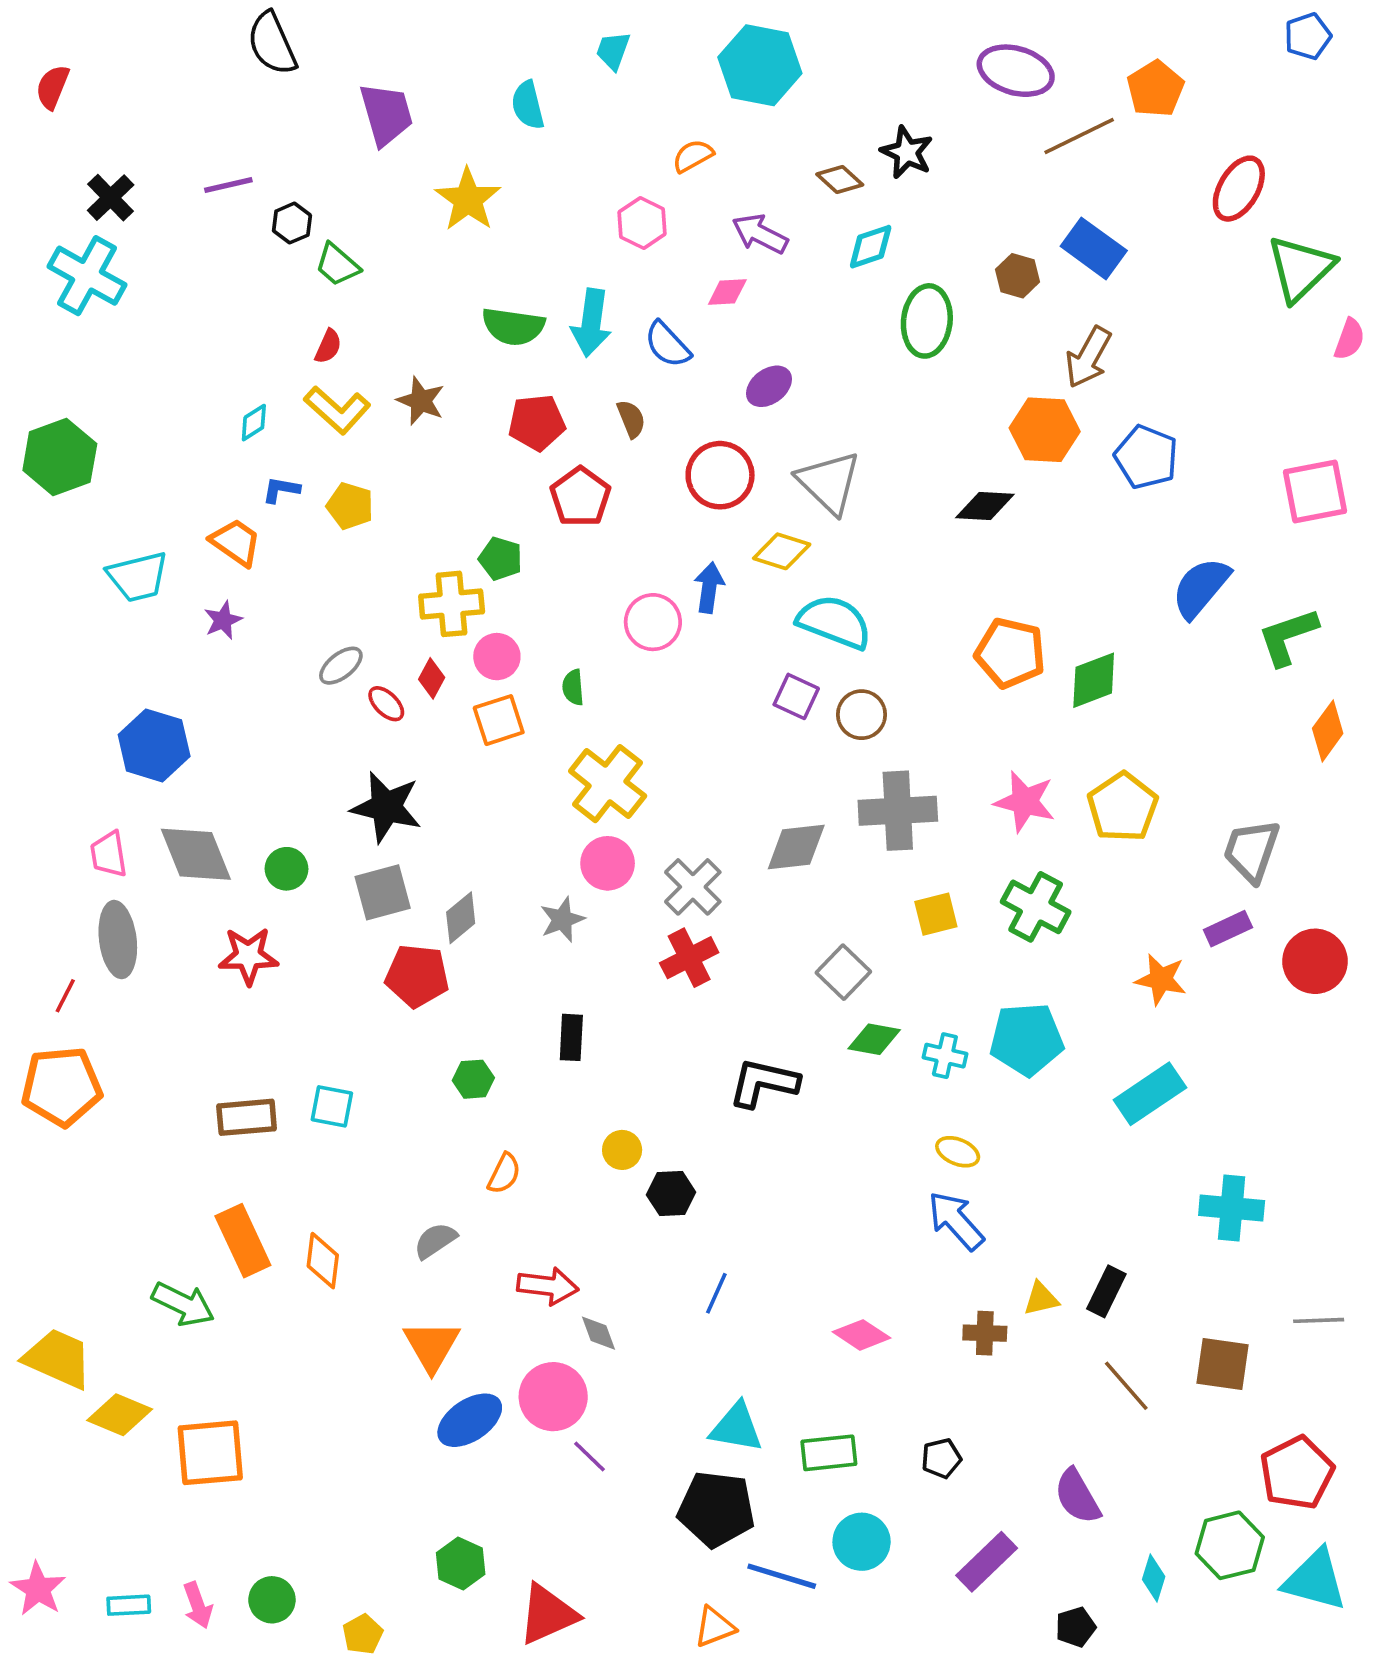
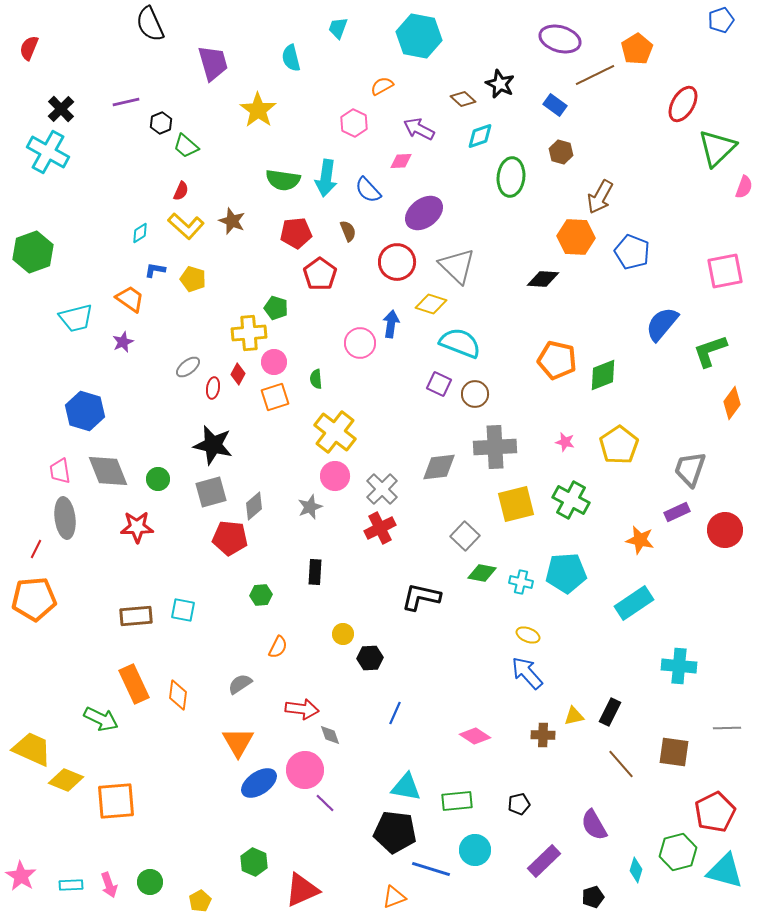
blue rectangle: (1094, 248) -> (555, 105), moved, size x0.7
purple ellipse: (769, 386) -> (424, 213), size x1.5
red ellipse: (386, 704) -> (213, 388), turned 55
pink star: (1025, 802) -> (565, 442), size x0.6
yellow square: (936, 914) -> (516, 504), size x1.5

